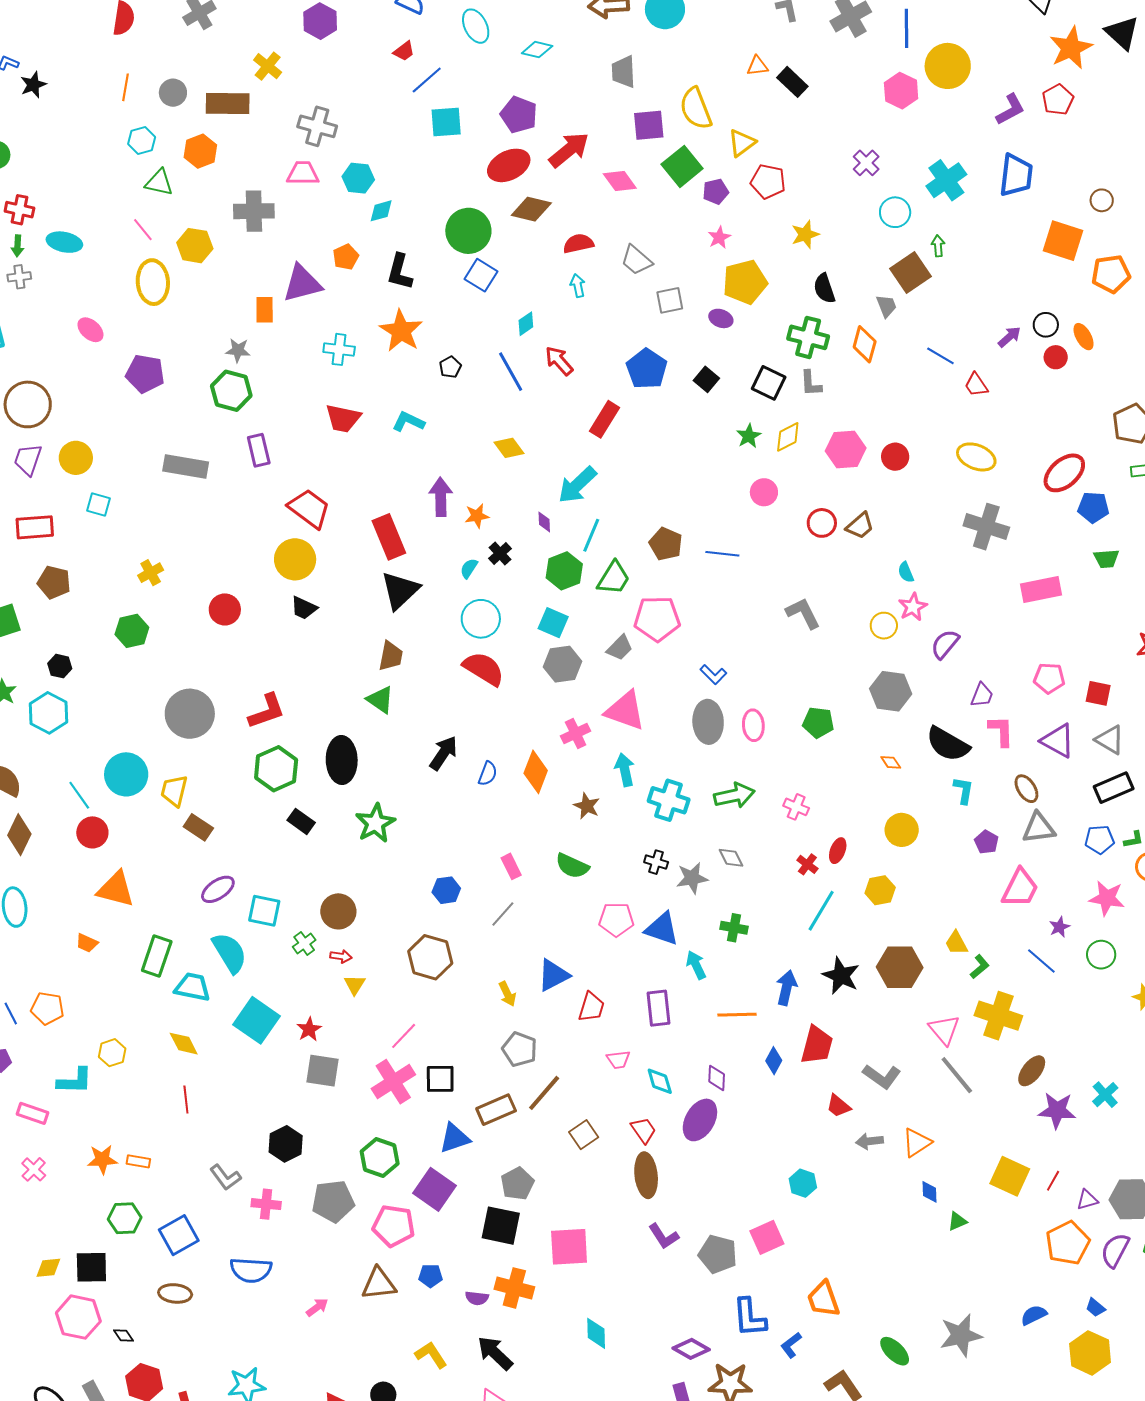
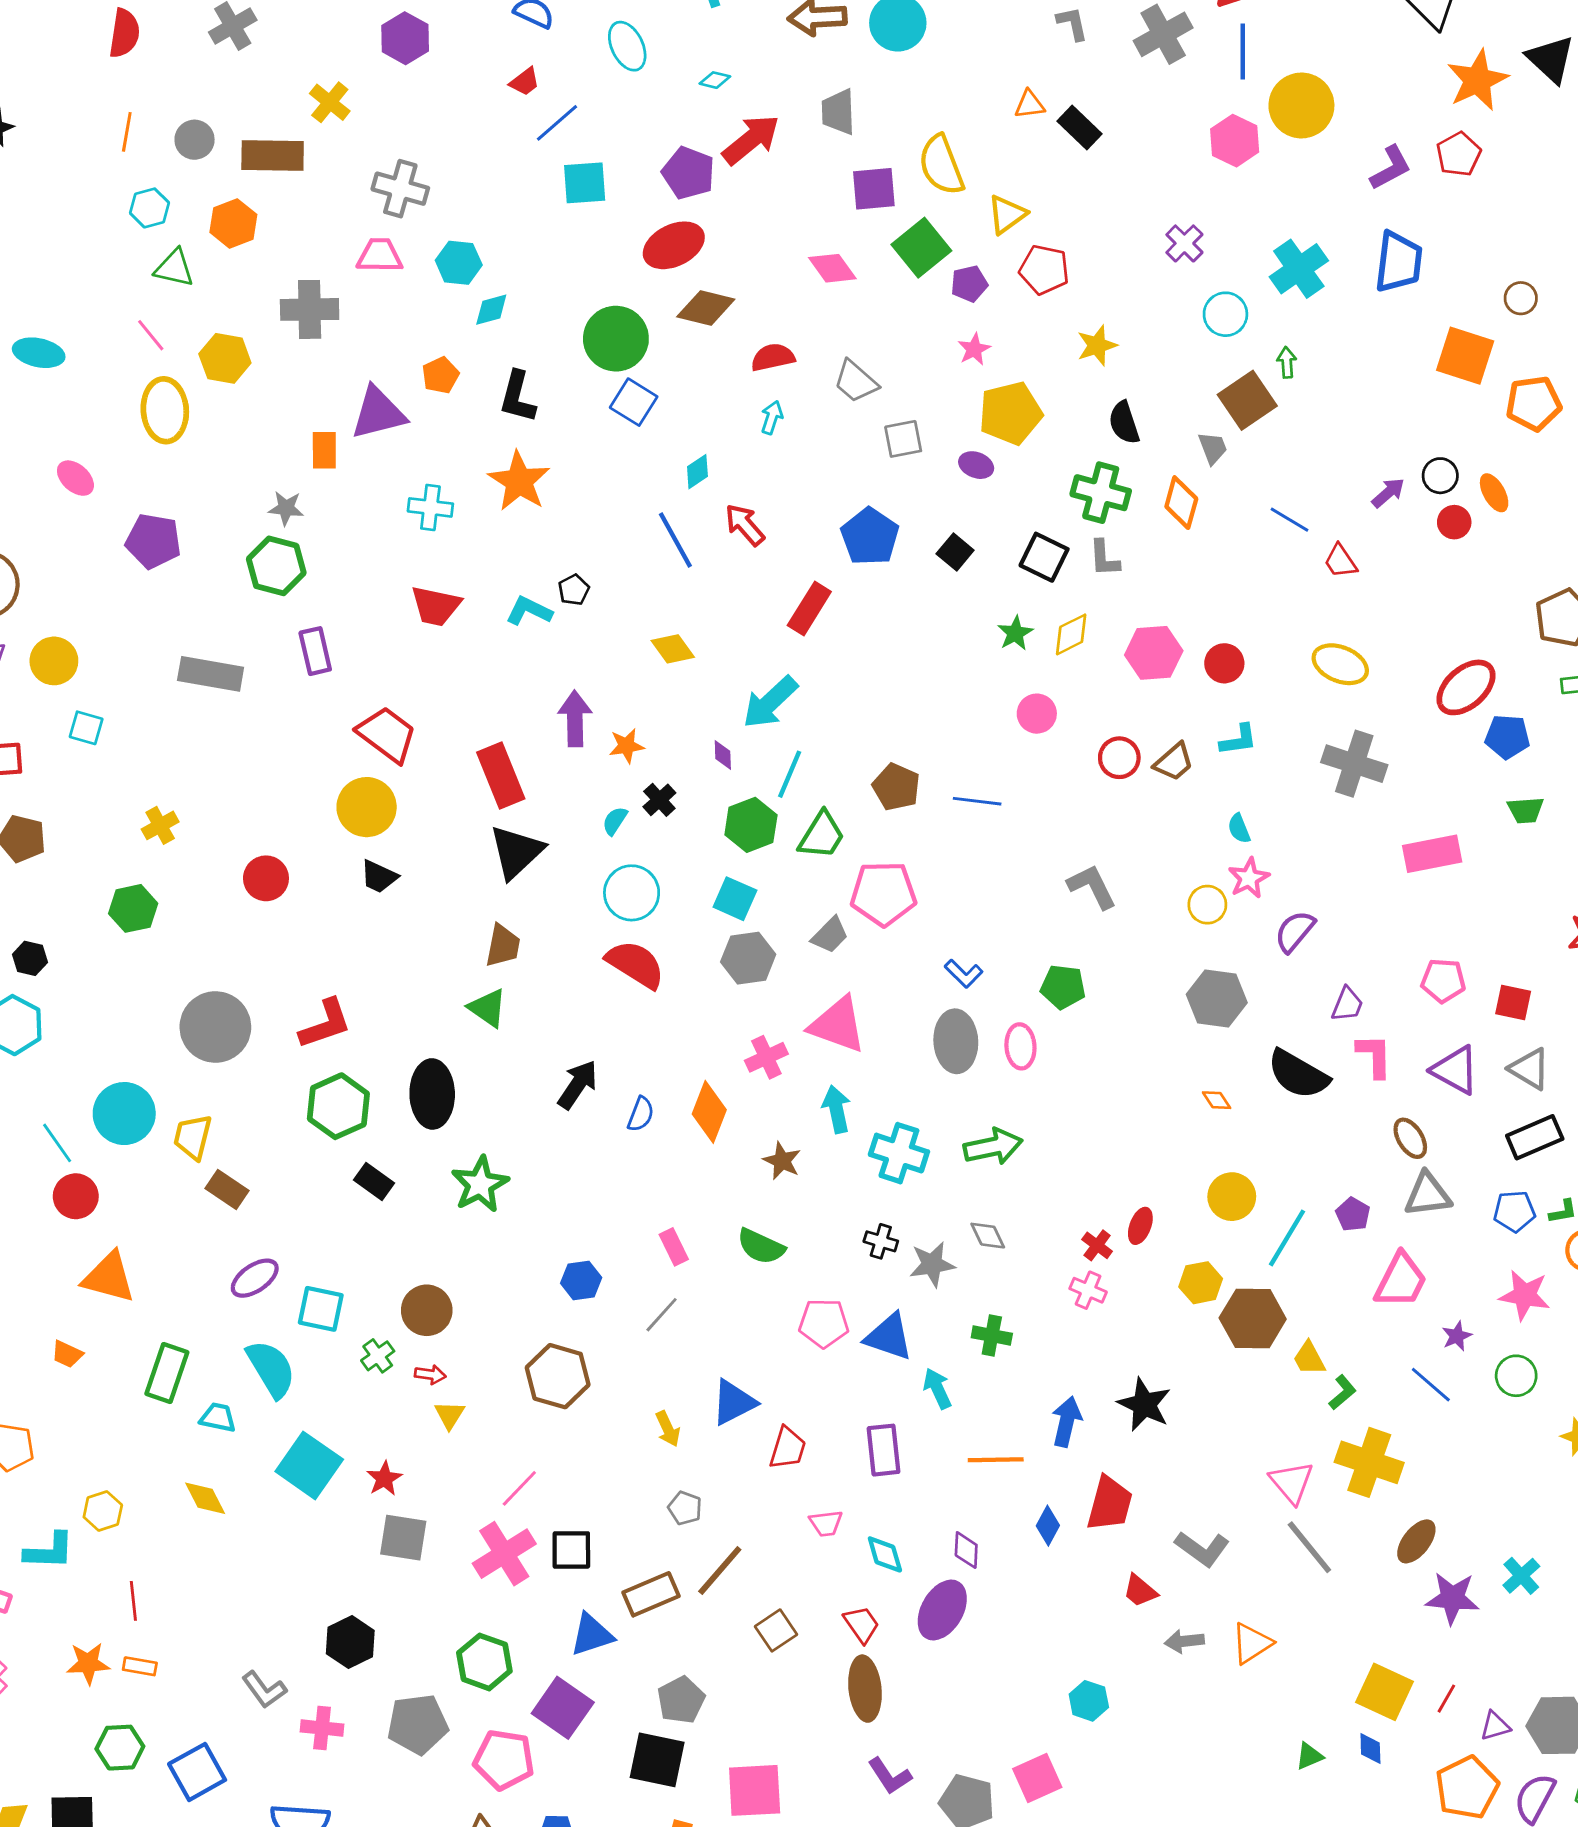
cyan diamond: (537, 50) -> (715, 80), size x0.7
red arrow: (569, 150) -> (751, 140), moved
cyan arrow: (578, 286) -> (772, 417), turned 30
black pentagon: (450, 367) -> (574, 590), moved
green pentagon: (818, 723) -> (1063, 987), moved
cyan L-shape: (963, 790) -> (1239, 740), moved, turned 72
pink cross: (796, 807) -> (1088, 1290), moved
cyan line: (821, 911) -> (1287, 1238), moved
brown hexagon: (900, 967) -> (1253, 1318), moved
cyan trapezoid: (192, 987) -> (218, 1417), size x0.7
gray pentagon: (520, 1049) -> (685, 1508), size x0.7
red line: (186, 1100) -> (133, 1601), moved
blue diamond: (930, 1192) -> (1370, 1748), moved

